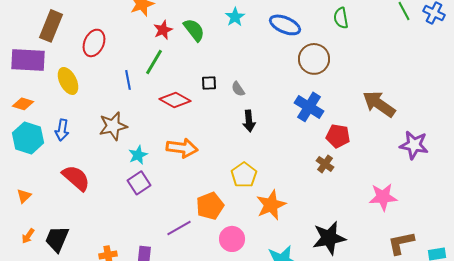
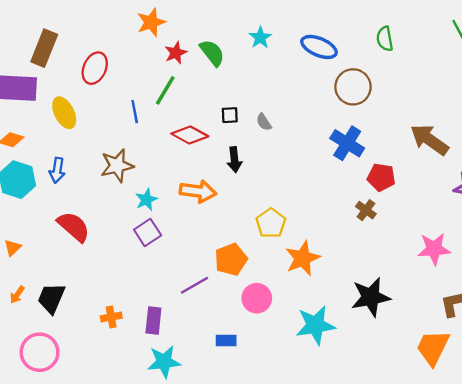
black arrow: (249, 121) -> (234, 160), moved

